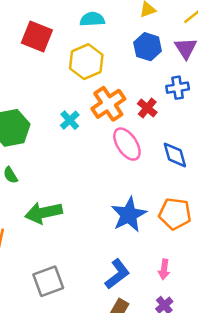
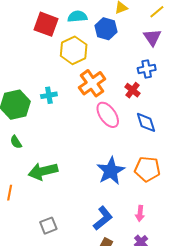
red square: (37, 37) -> (46, 24), moved
blue hexagon: (148, 47) -> (106, 29), moved
red cross: (147, 108) -> (132, 90), moved
cyan cross: (70, 120) -> (49, 95), moved, turned 35
gray square: (48, 281) -> (48, 226), size x0.7

